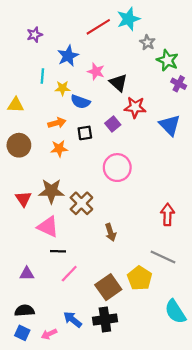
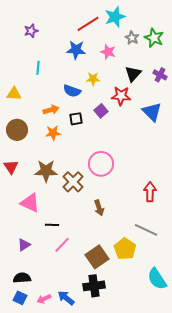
blue star: (68, 56) -> (76, 50), moved, turned 30
green star: (167, 60) -> (154, 38), moved
pink star: (96, 71) -> (108, 52), moved
black triangle: (118, 83) -> (133, 74), moved, turned 30
yellow star: (62, 88) -> (93, 79), moved
pink circle: (117, 168) -> (101, 164), moved
red triangle: (23, 199) -> (11, 167), moved
pink triangle: (48, 227) -> (30, 203), moved
purple triangle: (27, 274) -> (24, 245), turned -32
blue arrow: (73, 319) -> (66, 298), moved

